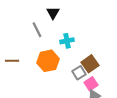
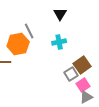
black triangle: (53, 13) -> (60, 14), moved
orange hexagon: (48, 61) -> (18, 44), moved

